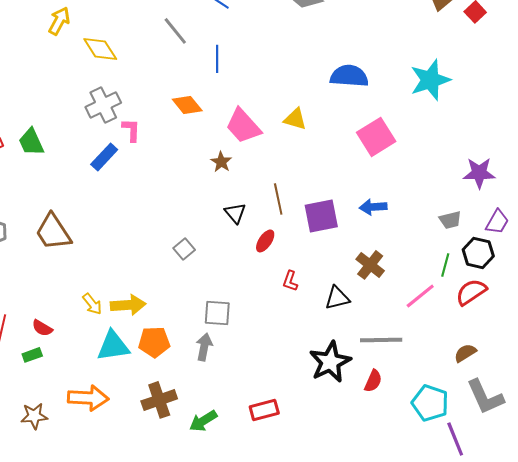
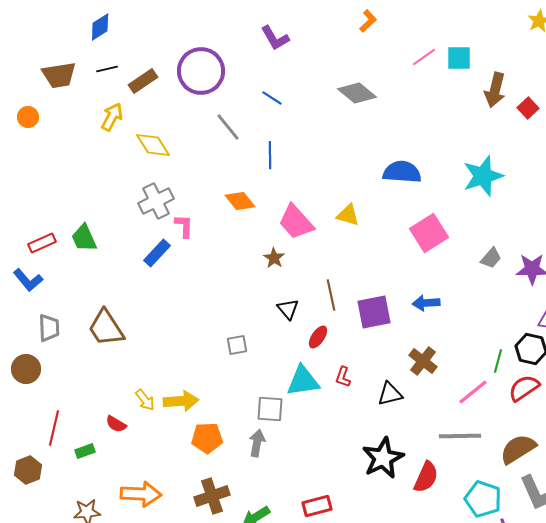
gray trapezoid: (450, 220) -> (491, 258), moved, turned -35
gray square: (184, 249) -> (237, 345), turned 30
red semicircle: (42, 328) -> (116, 424), moved
gray line: (381, 340) -> (460, 436), moved
cyan triangle: (113, 346) -> (303, 381), moved
brown semicircle: (465, 353) -> (518, 449), size x1.6
red semicircle: (373, 381) -> (426, 477), size x1.4

